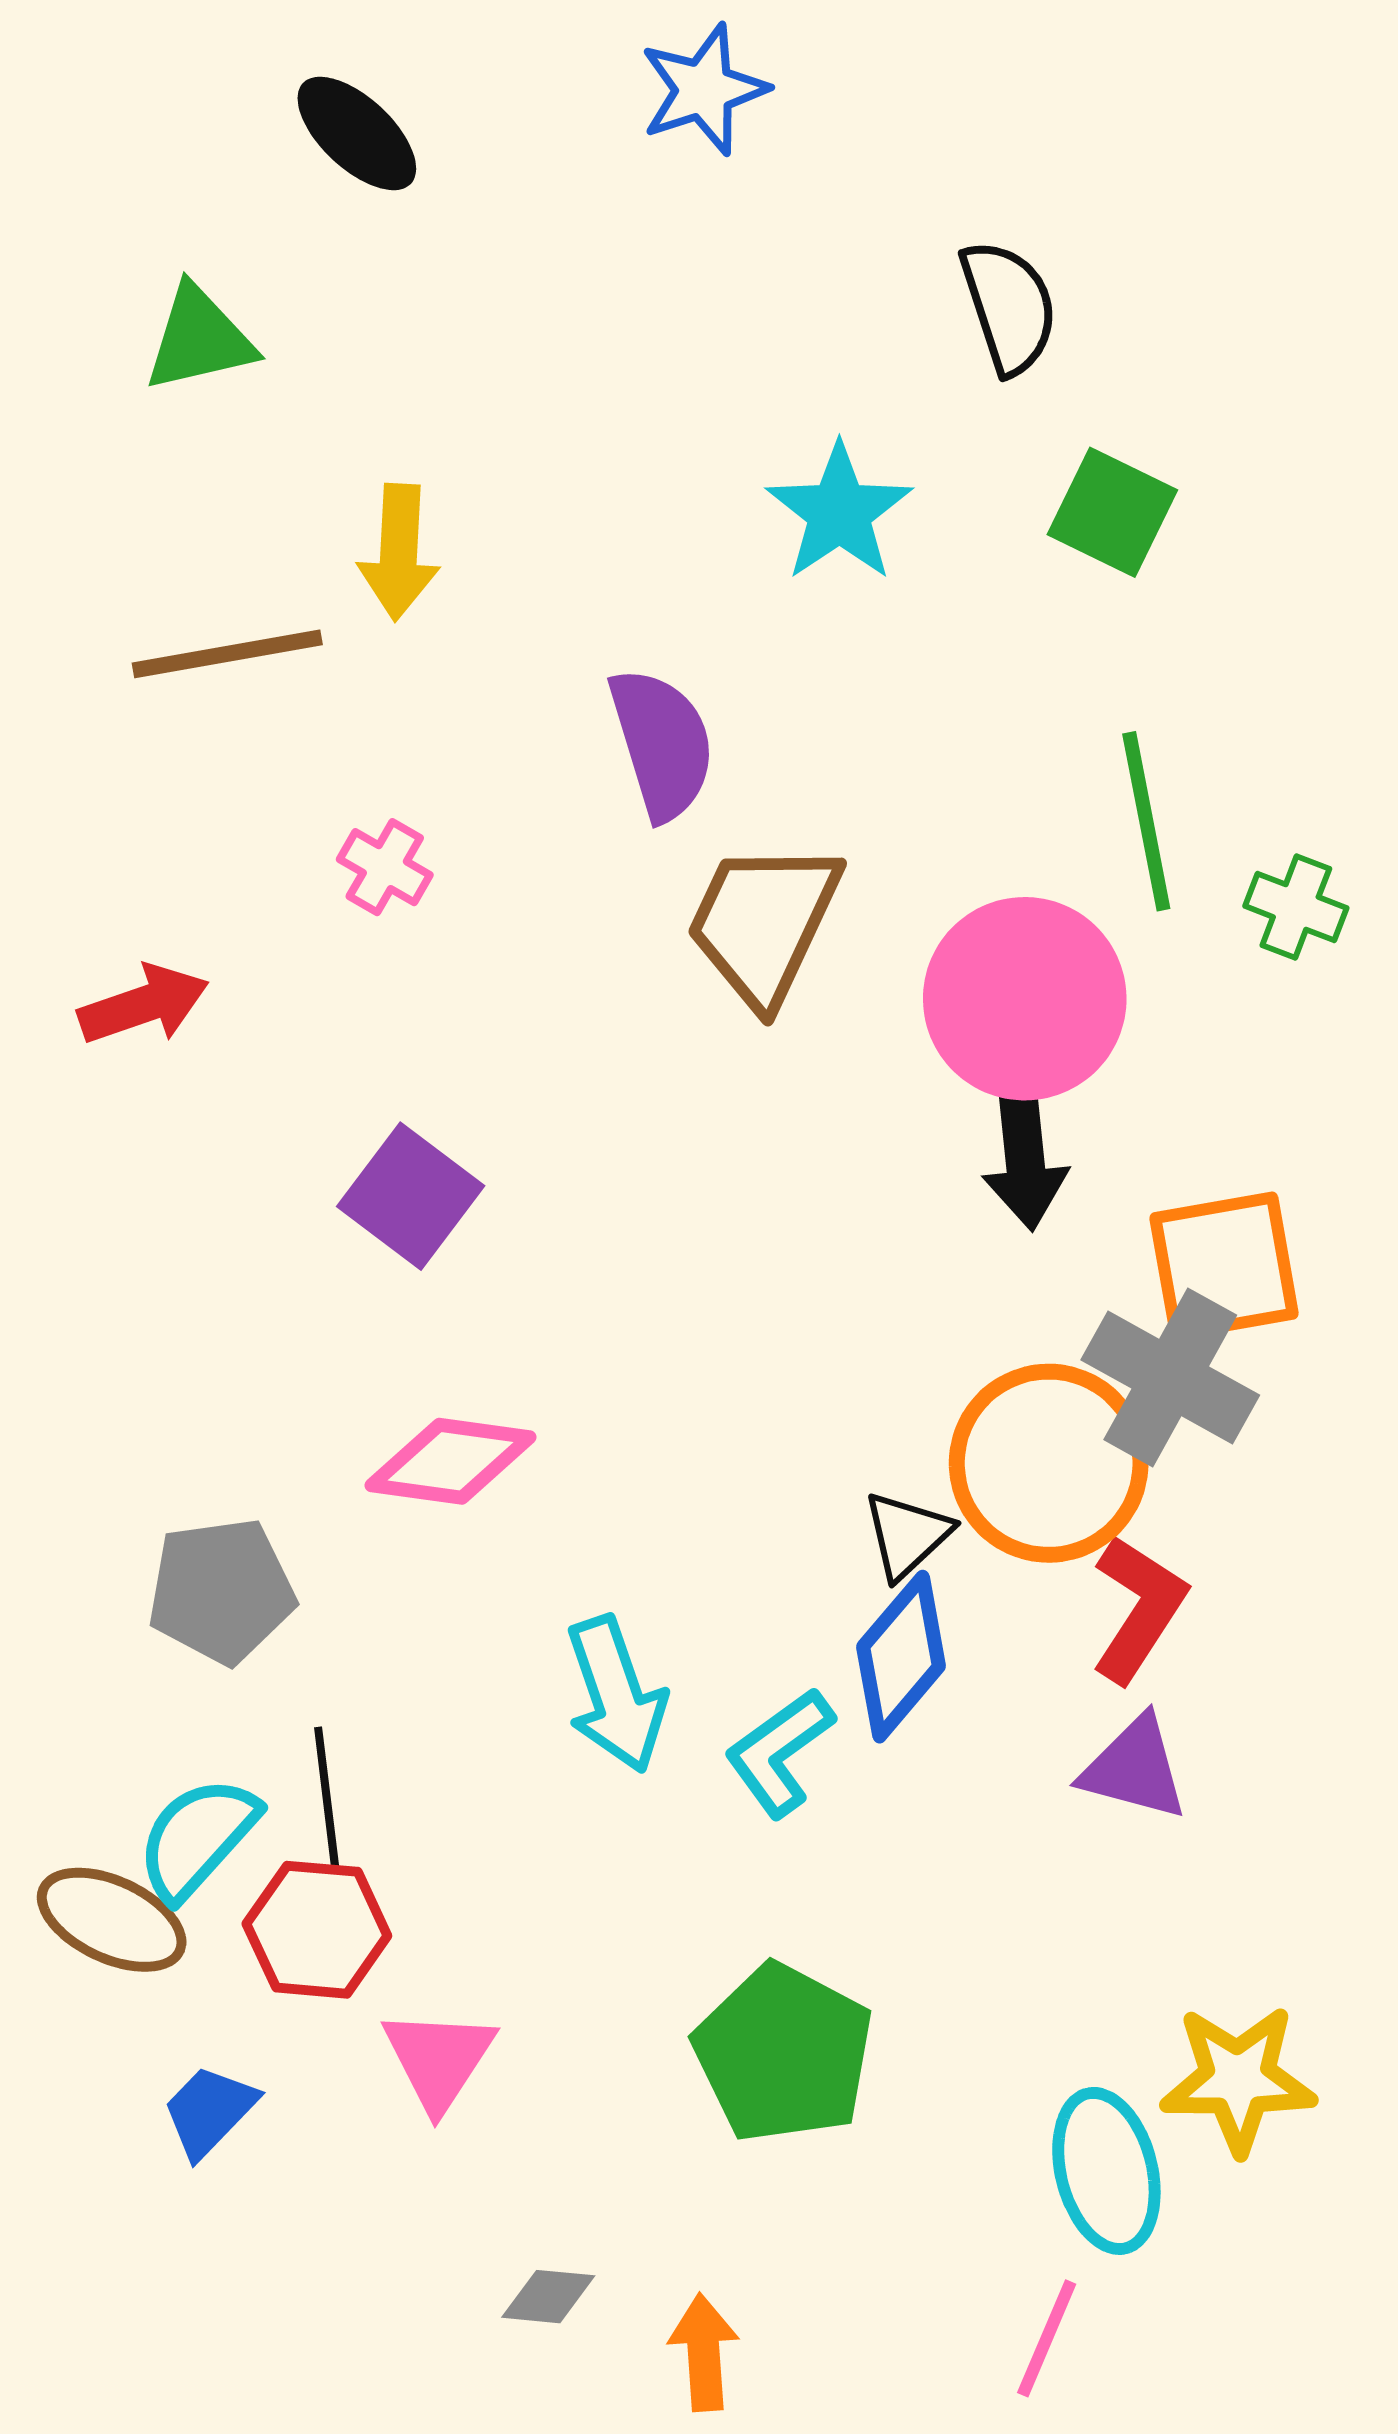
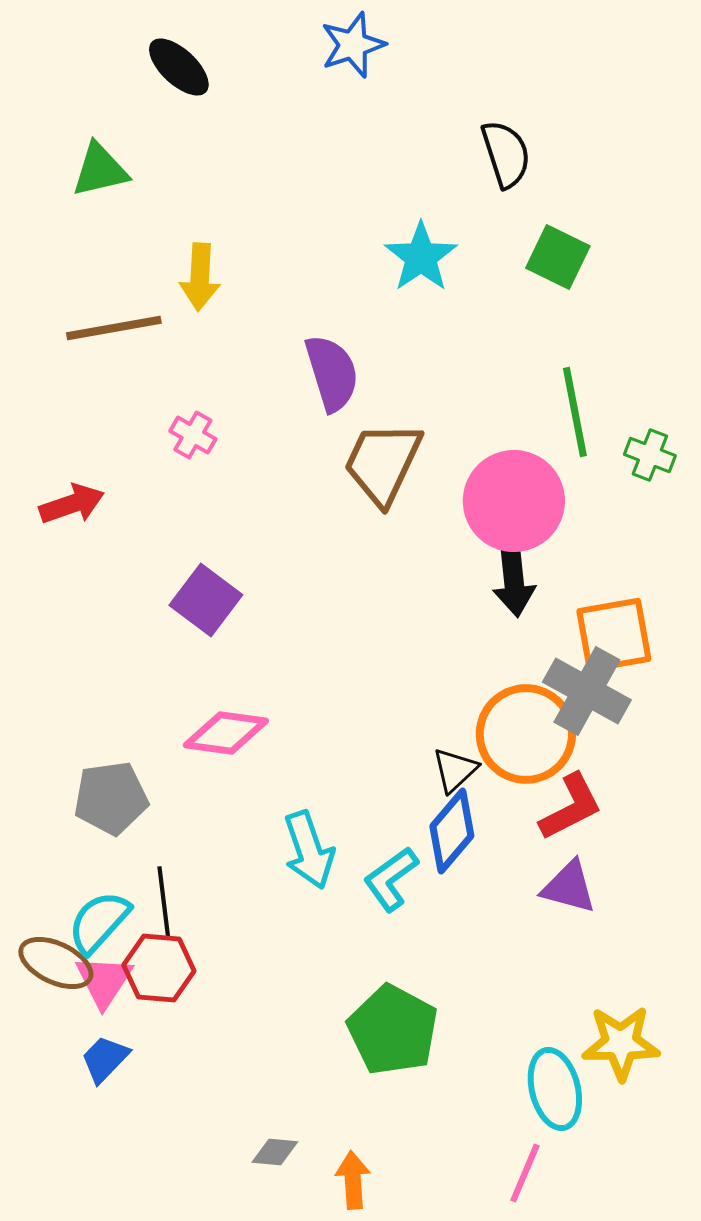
red L-shape: (1138, 1609) -> (571, 807), turned 30
pink triangle: (439, 2059) -> (104, 981), moved

